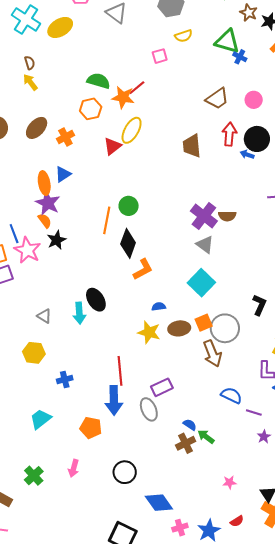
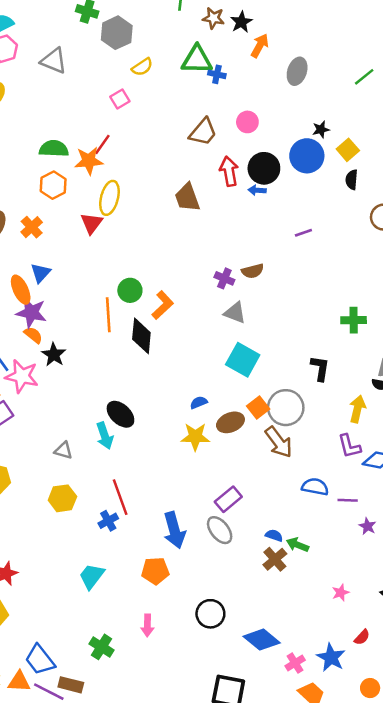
purple cross: (204, 216) -> (224, 278), size x0.6
orange L-shape: (143, 269) -> (163, 305), moved
red line: (120, 371) -> (120, 497), moved

